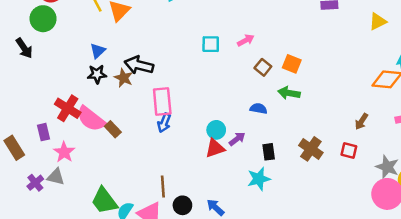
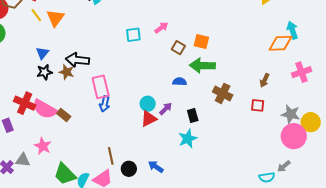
green arrow: (289, 93) -> (202, 66), size x1.4
brown cross: (311, 149) -> (223, 93), moved
pink star: (64, 152) -> (43, 146), moved

